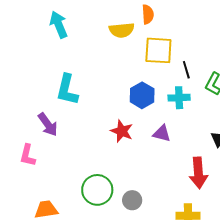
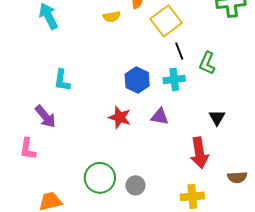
yellow semicircle: (122, 30) -> (112, 17), size x0.7
yellow square: (158, 50) -> (166, 21), moved, turned -36
cyan L-shape: (67, 90) -> (62, 80), size x0.7

